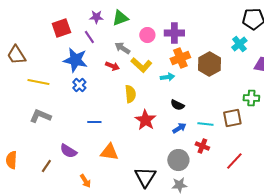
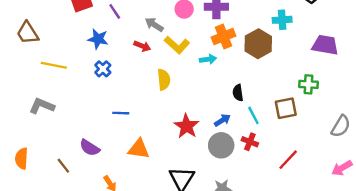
cyan cross: (239, 44) -> (282, 20), moved, turned 35
blue star: (75, 60) -> (98, 39), size x0.7
black semicircle: (177, 105) -> (238, 93), moved, turned 56
gray L-shape: (40, 116) -> (42, 106), moved
red star: (145, 120) -> (187, 126), moved
cyan line: (205, 124) -> (253, 115), turned 56
gray circle: (178, 160) -> (221, 145), moved
brown line: (46, 166) -> (63, 166), turned -72

